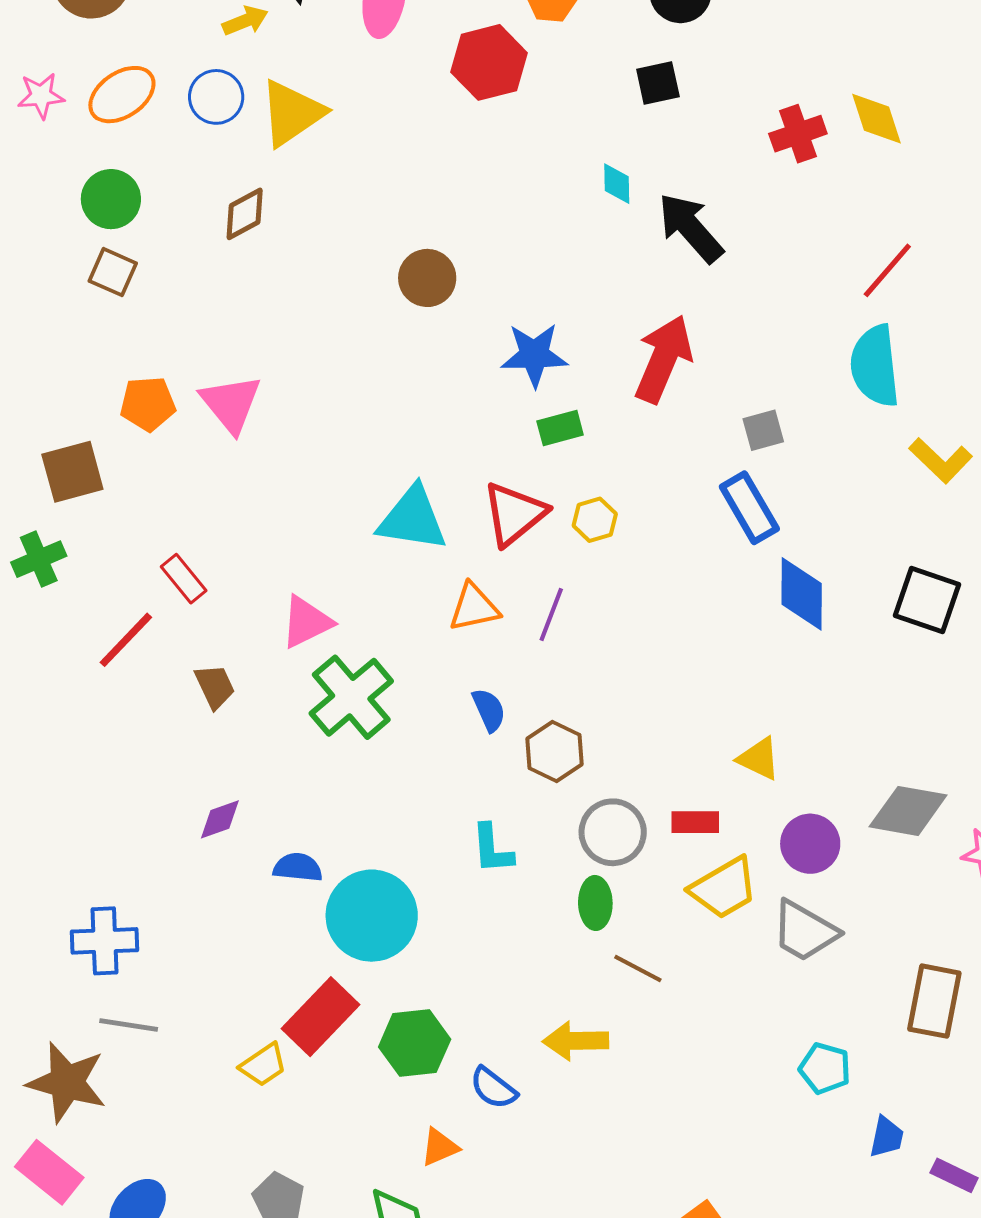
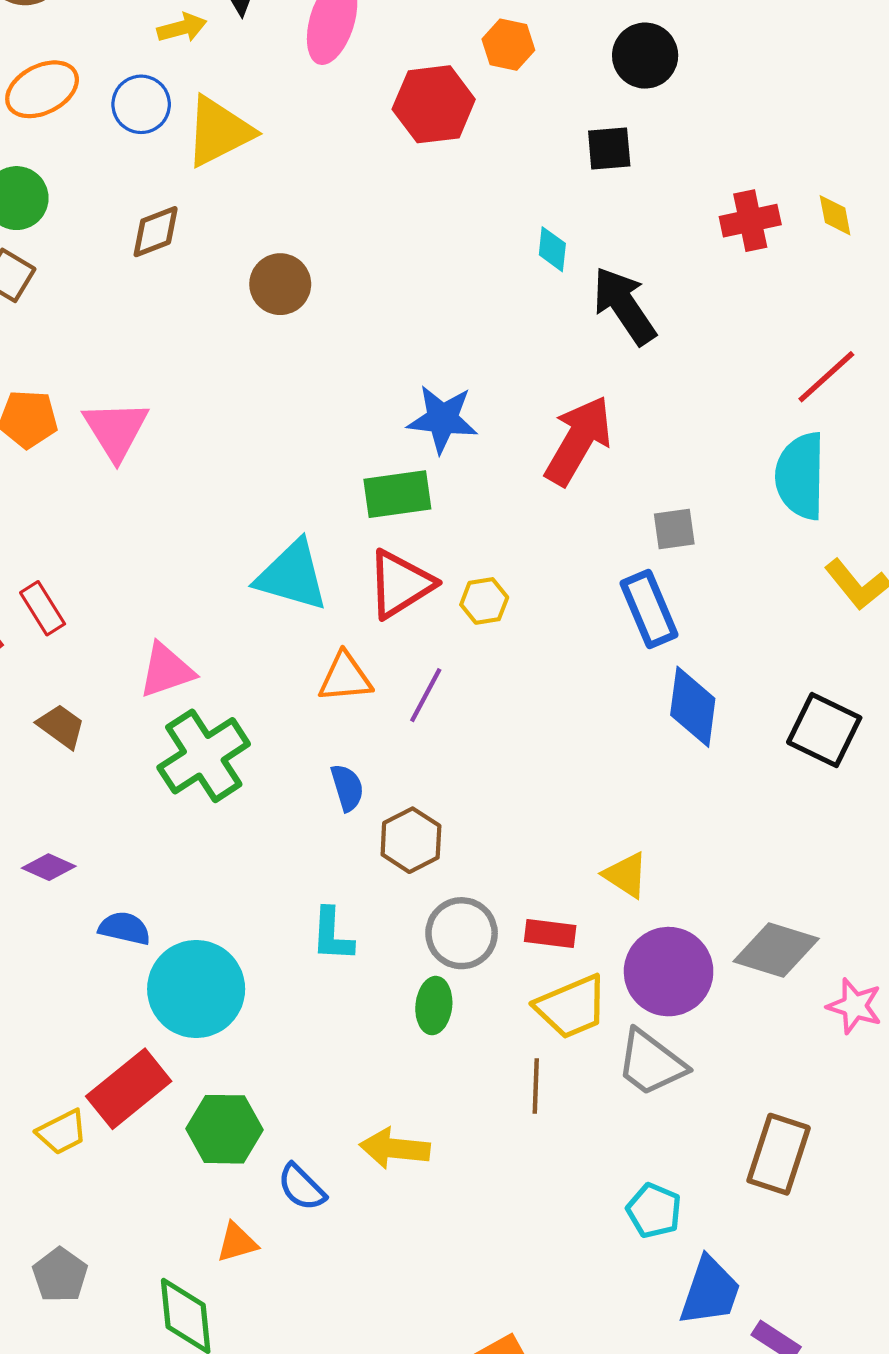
yellow diamond: (876, 119) -> (835, 215), size x0.7
brown circle: (427, 278) -> (280, 284), moved
green rectangle: (560, 428) -> (397, 494), moved, size x1.4
brown trapezoid: (215, 686) -> (61, 726), turned -36
purple diamond: (220, 819) -> (49, 867), turned 36
purple circle: (810, 844) -> (669, 972), size x1.4
brown line: (638, 968) -> (536, 1086), moved, turned 57
blue trapezoid: (887, 1137) -> (710, 1291), size x1.6

